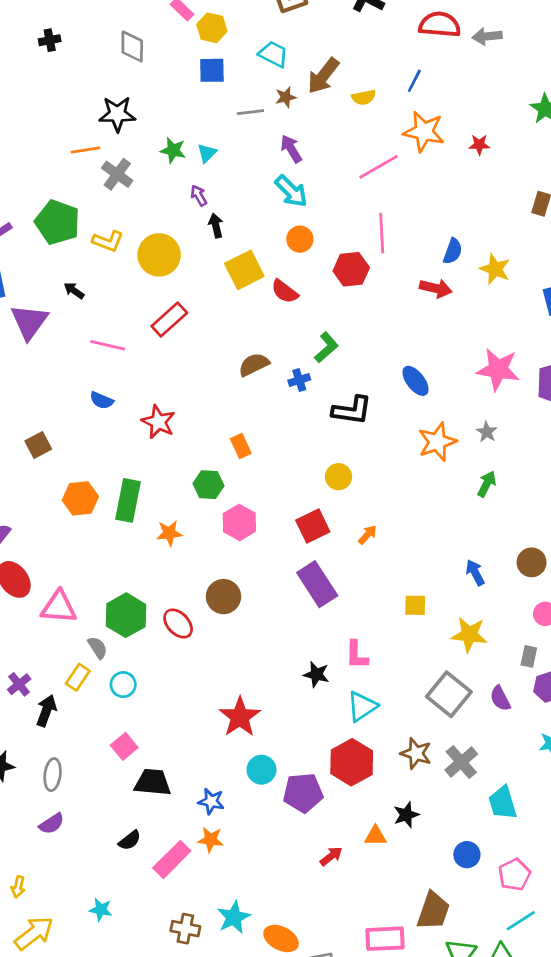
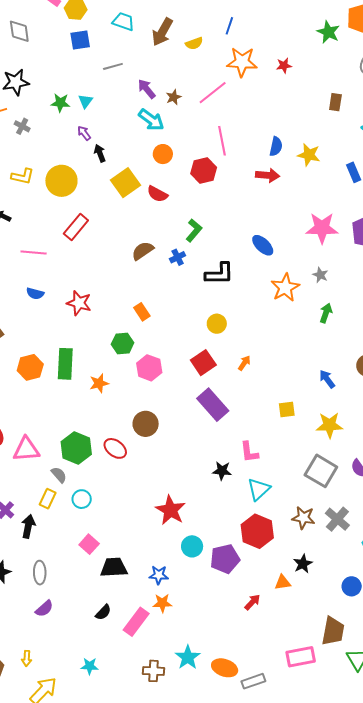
brown star: (286, 97) -> (174, 97), moved
gray cross: (117, 174) -> (22, 126), size x0.7

